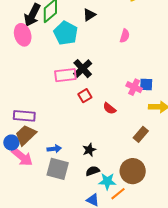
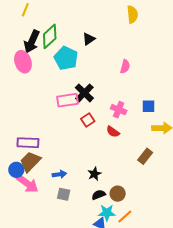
pink semicircle: (125, 36) -> (125, 66), moved
pink cross: (134, 87) -> (119, 110), moved
gray square: (58, 169) -> (64, 194), size x0.6
brown circle: (133, 171) -> (118, 194), moved, size x0.6
cyan star: (107, 181) -> (107, 213), moved

